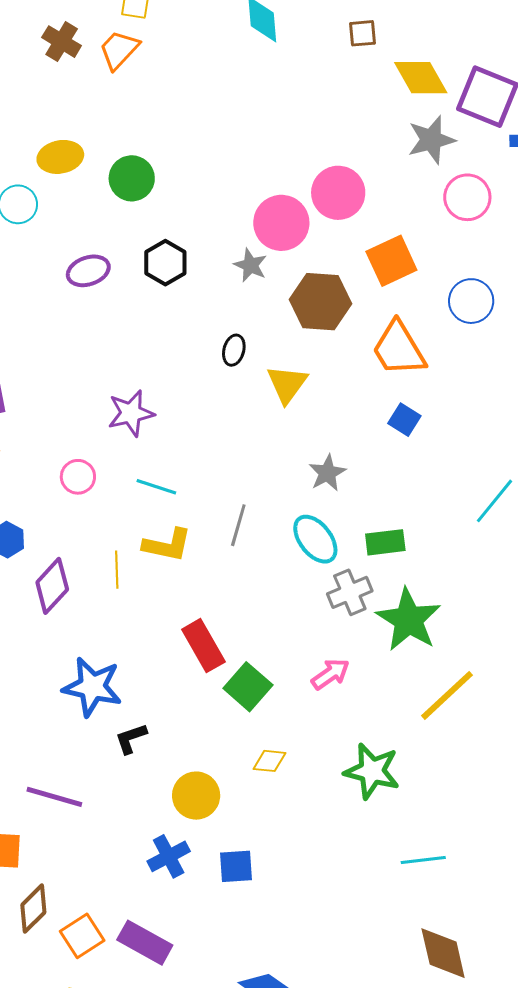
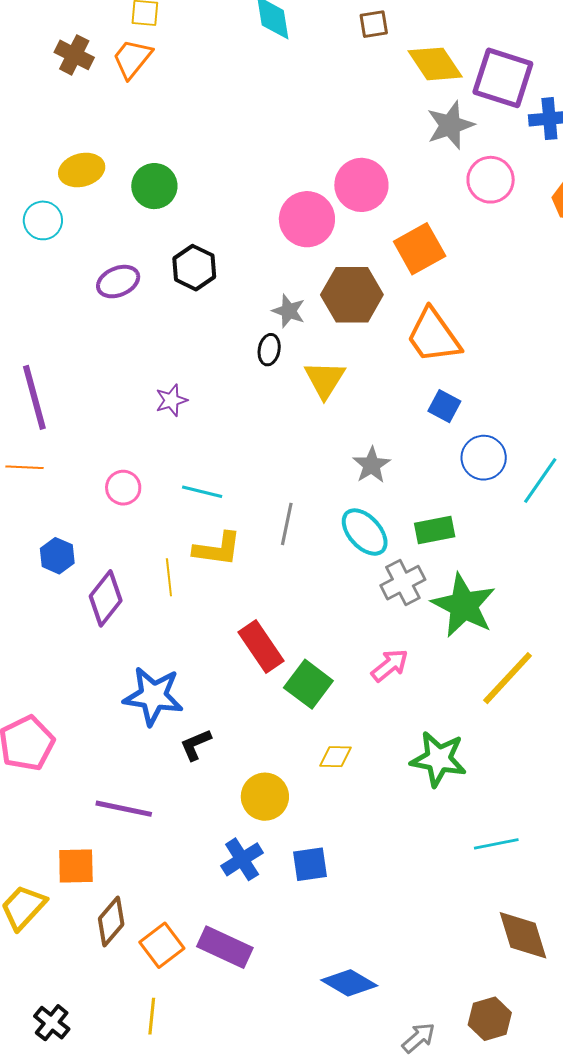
gray star: (250, 265) -> (289, 311), moved
blue circle: (471, 301) -> (484, 458), moved
purple star: (131, 413) -> (171, 400), moved, size x0.7

